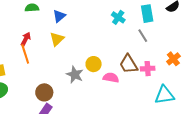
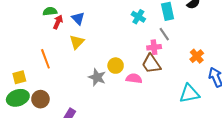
blue triangle: (59, 16) -> (78, 18), turned -32
red arrow: (26, 39) -> (58, 22), moved
pink cross: (148, 69) -> (154, 47), moved
brown circle: (44, 92) -> (40, 99), moved

